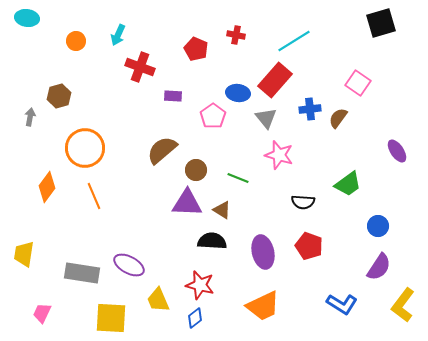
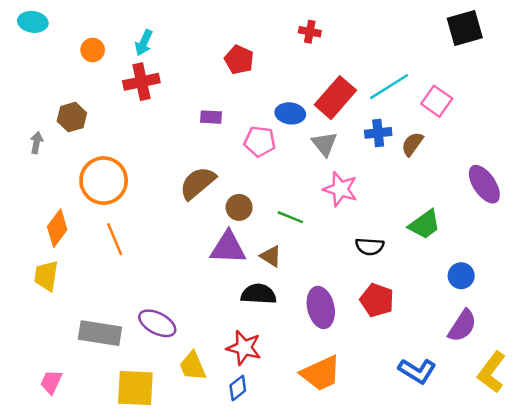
red cross: (236, 35) -> (310, 32), moved
cyan line: (294, 41) -> (389, 87), moved
red cross: (140, 67) -> (141, 82), moved, turned -32
pink pentagon: (213, 116) -> (260, 141), turned -30
purple ellipse: (397, 151) -> (484, 184), size x1.4
yellow trapezoid: (24, 254) -> (46, 276), moved

